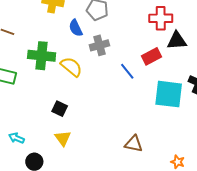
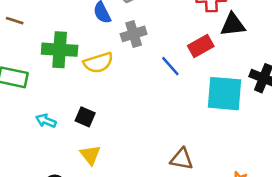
yellow semicircle: (71, 67) -> (98, 63), turned 125
cyan arrow: (16, 138) -> (46, 121), moved

